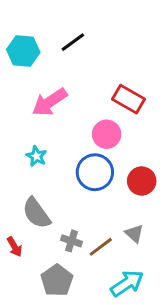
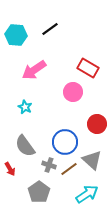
blue circle: (95, 172) -> (65, 142), moved
gray triangle: (134, 234) -> (92, 160), size x1.5

